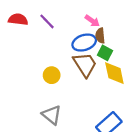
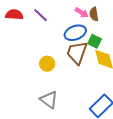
brown semicircle: (100, 36) -> (94, 14), moved
brown trapezoid: (85, 65) -> (77, 53), turned -125

